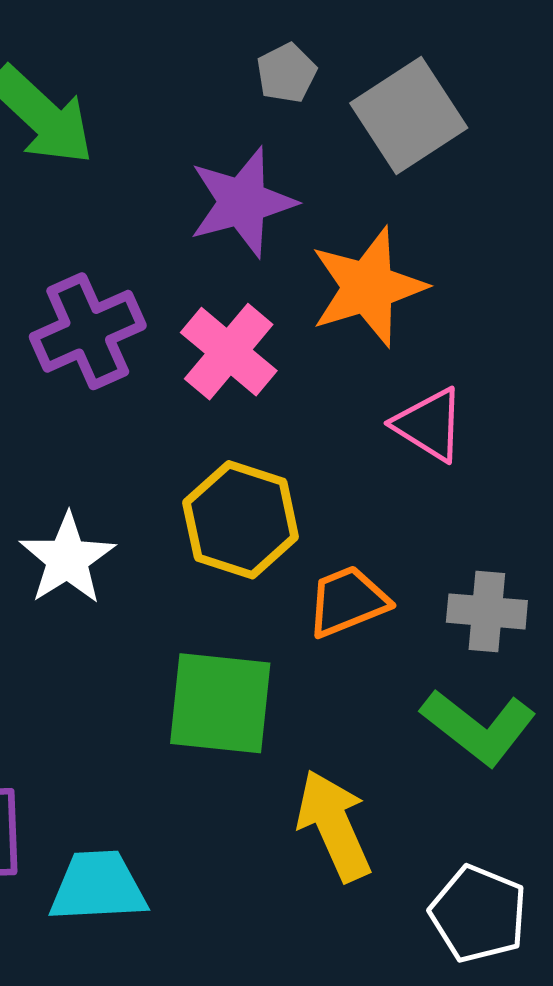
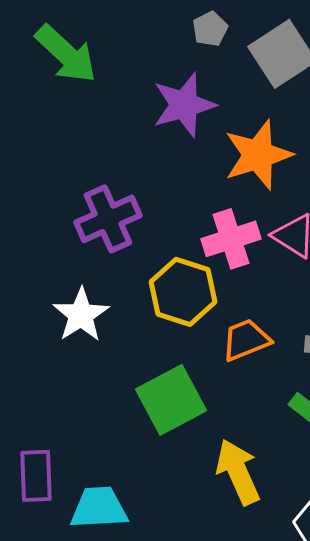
purple cross: (88, 331) -> (108, 219), moved
pink cross: (229, 352) -> (231, 239), moved, turned 32
green square: (220, 703) -> (171, 400), turned -34

